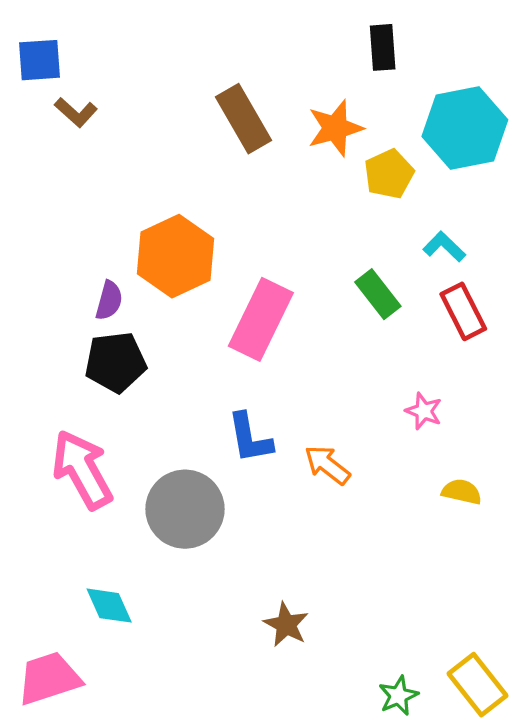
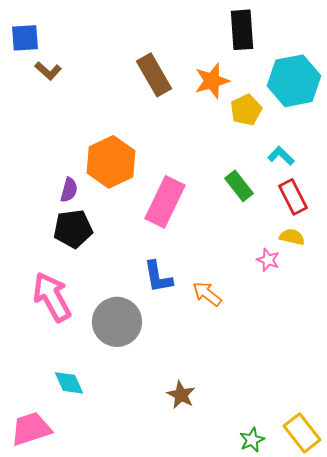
black rectangle: (383, 47) -> (242, 30), size x1.4
yellow semicircle: (462, 492) -> (292, 237), moved

